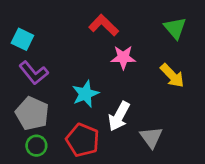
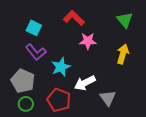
cyan square: (22, 39) -> (34, 28), moved
purple L-shape: (34, 73) -> (36, 52), moved
yellow arrow: (172, 76) -> (123, 54), turned -120
white arrow: (119, 116) -> (85, 83), turned 35

